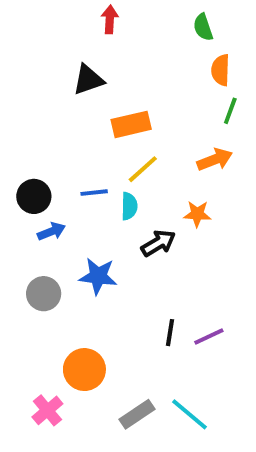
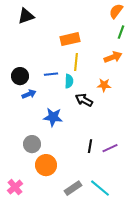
orange semicircle: (221, 70) -> (116, 11), turned 35
black triangle: (88, 80) -> (26, 16), moved
yellow line: (143, 169) -> (76, 62), turned -42
black arrow: (158, 243) -> (84, 100), turned -120
gray circle: (44, 294) -> (32, 144), moved
pink cross: (47, 410) -> (15, 187), moved

